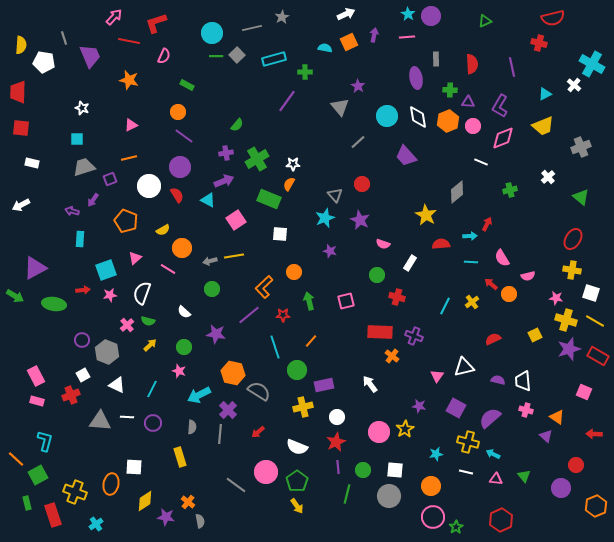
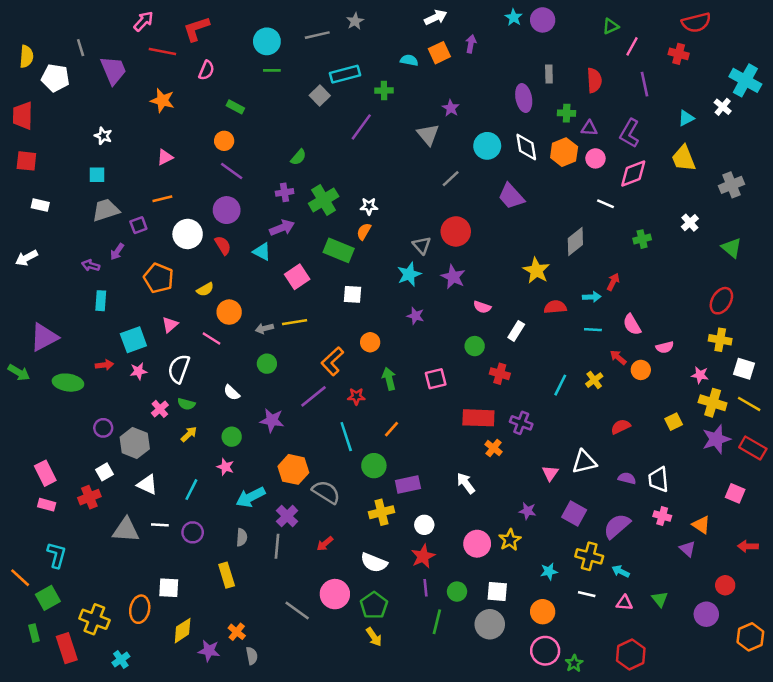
pink line: (407, 37) -> (632, 46), moved, turned -56
gray square: (237, 55) -> (320, 95), moved
yellow trapezoid: (543, 126) -> (684, 158), turned 90
red circle: (362, 184) -> (456, 231), size x1.5

